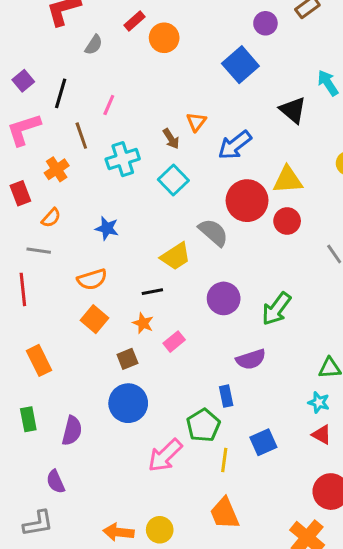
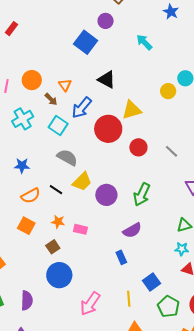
purple circle: (265, 23) -> (106, 21), moved
orange circle: (164, 38) -> (32, 80), moved
black triangle: (293, 110) -> (107, 79), moved
blue arrow: (235, 145) -> (82, 108), moved
red circle: (287, 221) -> (138, 147), moved
gray semicircle: (213, 232) -> (67, 158), moved
yellow trapezoid: (176, 256) -> (82, 181), moved
orange semicircle: (92, 279) -> (31, 196), moved
black line: (152, 292) -> (56, 190), moved, turned 56
pink rectangle: (174, 342) -> (80, 229), turned 64
green pentagon: (203, 425) -> (168, 307), moved

